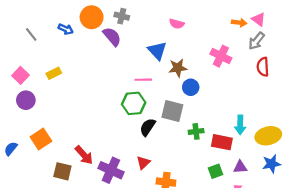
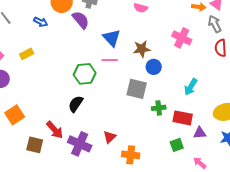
blue arrow: (66, 29) -> (41, 22), moved
gray arrow: (256, 41) -> (215, 24), turned 114
blue triangle: (157, 51) -> (112, 38), moved
green hexagon: (134, 103) -> (85, 74), moved
cyan arrow: (240, 125) -> (191, 87), moved, turned 30
black semicircle: (148, 127) -> (76, 104), moved
purple triangle: (240, 167) -> (200, 133), moved

